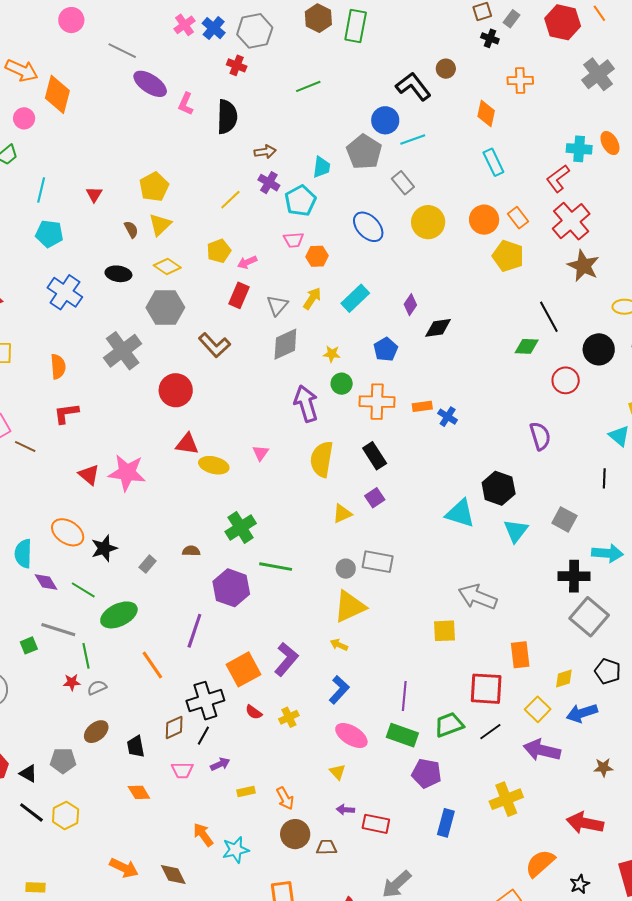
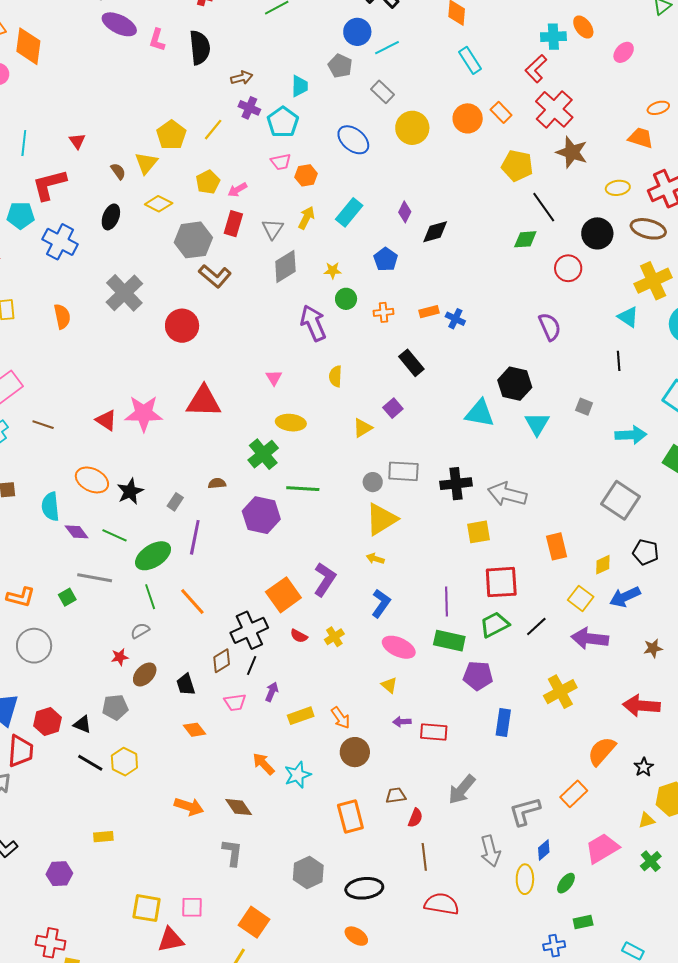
gray pentagon: (364, 152) -> (340, 66), size x0.7
yellow pentagon: (154, 187) -> (171, 135), moved
cyan pentagon: (49, 234) -> (21, 215), moved
yellow pentagon: (508, 256) -> (517, 166), moved
black ellipse: (118, 274) -> (111, 217), turned -70
gray hexagon: (165, 307) -> (193, 240), moved
orange cross: (377, 402) -> (384, 312), size x0.6
red L-shape: (66, 413) -> (49, 185), moved, size x1.4
red triangle: (187, 444) -> (204, 401), moved, size x1.5
brown line: (25, 446) -> (43, 425), moved
black rectangle: (375, 456) -> (411, 363), moved
yellow semicircle: (322, 459) -> (335, 376), size x0.6
yellow ellipse: (214, 465) -> (291, 423), moved
gray square: (564, 519) -> (584, 407), size x0.7
black cross: (574, 576) -> (456, 484), moved
purple line: (194, 631) -> (195, 537), moved
green line: (86, 656) -> (150, 597), moved
red star: (72, 682) -> (120, 657), moved
red square: (486, 689) -> (501, 582), moved
purple arrow: (220, 764) -> (272, 692), turned -36
yellow rectangle: (246, 791) -> (301, 716), size x1.4
brown trapezoid: (327, 847) -> (396, 795), moved

